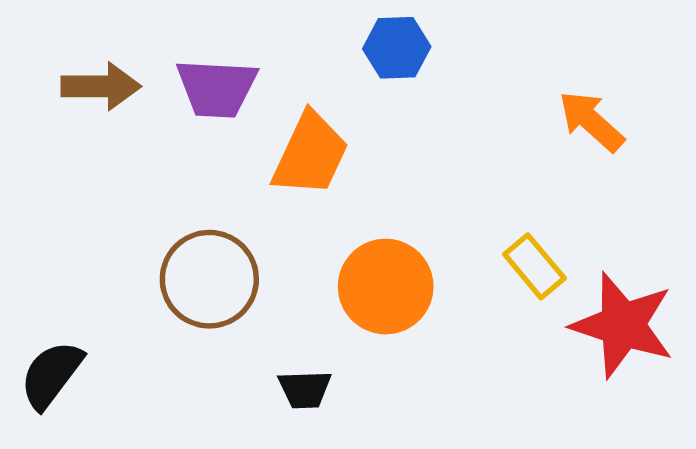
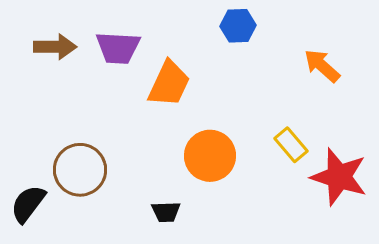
blue hexagon: (397, 48) -> (238, 26), moved
brown circle: (209, 279) -> (80, 170), moved

